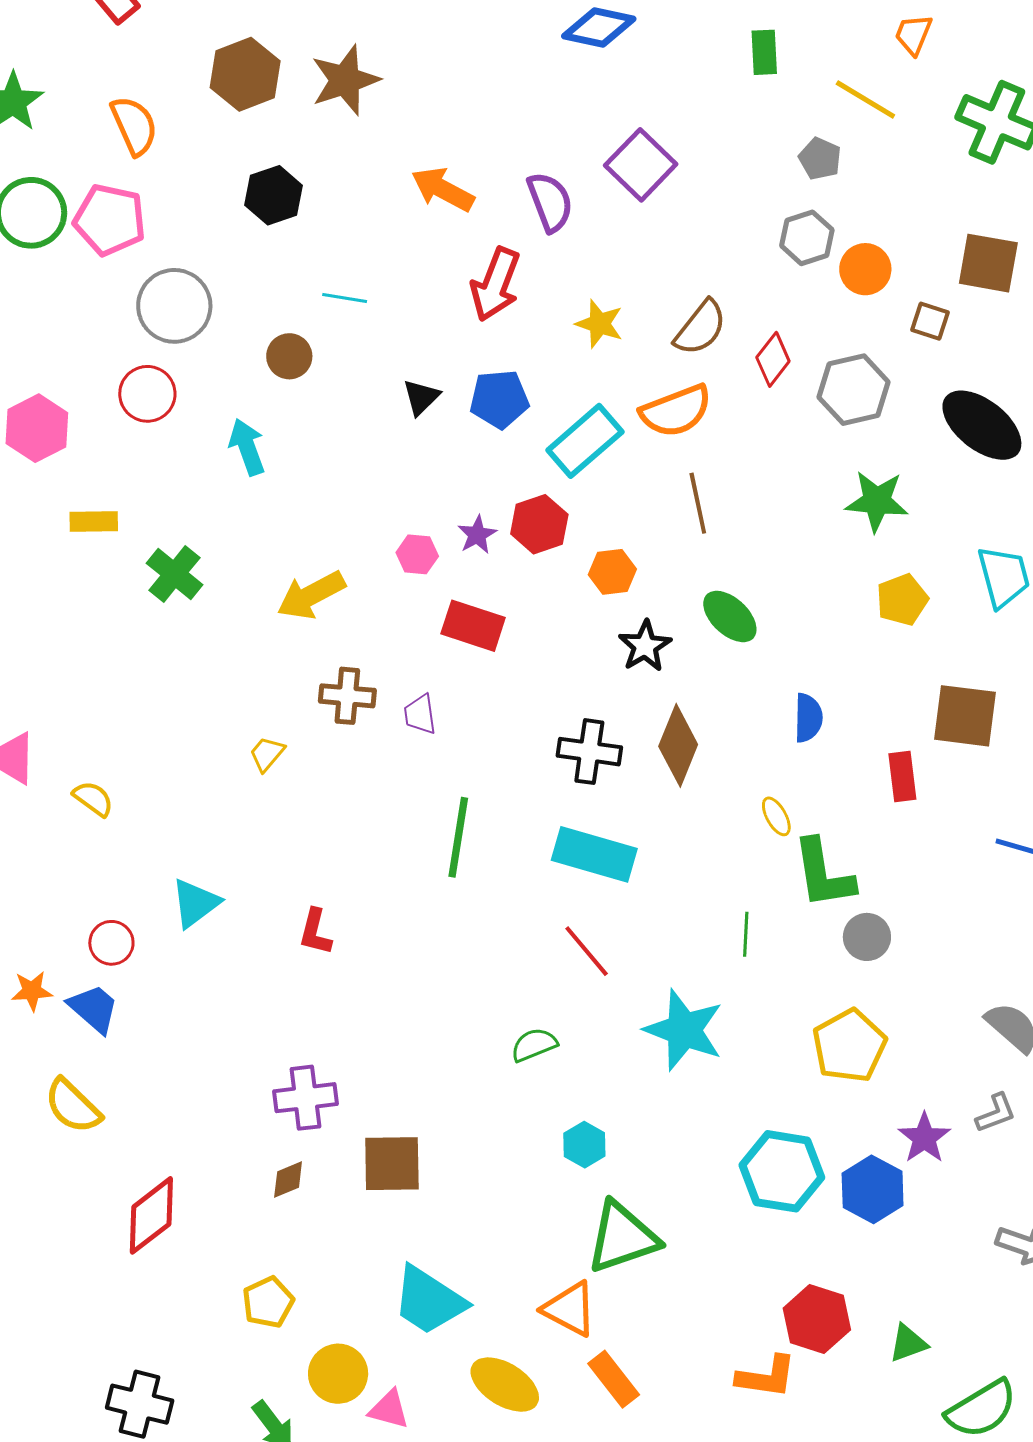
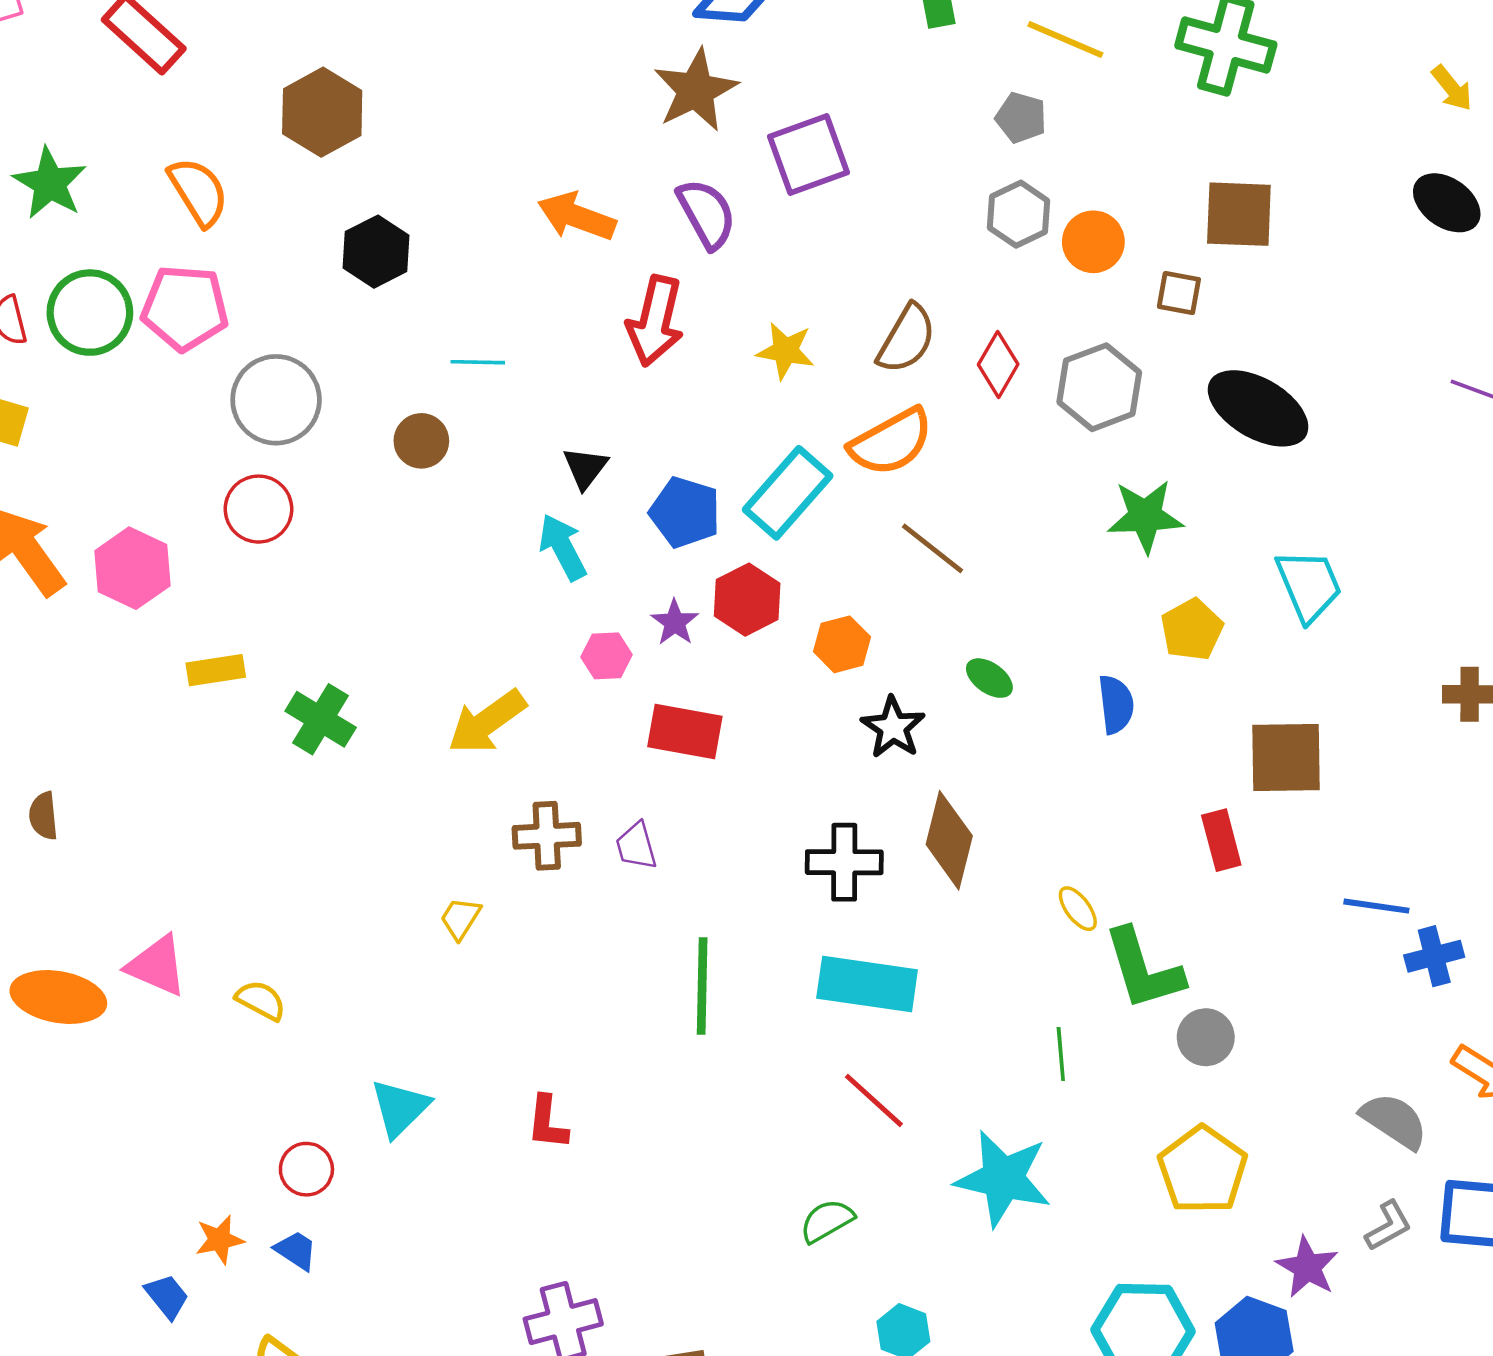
brown star: (345, 80) -> (696, 90), moved
purple square: (641, 165) -> (808, 155), turned 34
blue pentagon: (499, 399) -> (685, 512), moved, turned 30
cyan arrow: (247, 447) -> (563, 547), moved
brown line: (698, 503) -> (932, 548), turned -32
green ellipse: (730, 616) -> (989, 678), size x0.7
blue semicircle: (808, 718) -> (1116, 704), moved
blue trapezoid: (94, 1008) -> (296, 1250), size x0.7

